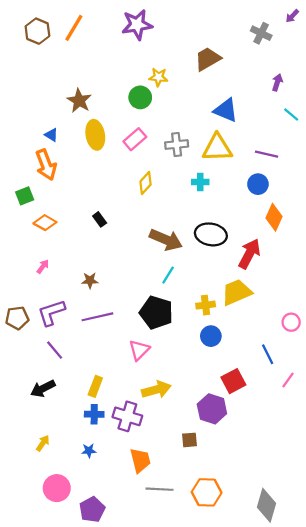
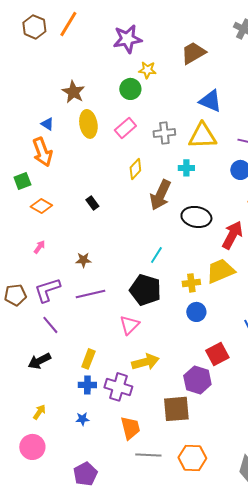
purple star: (137, 25) -> (127, 39), moved
brown arrow: (166, 240) -> (160, 195), moved, turned 92
brown square: (189, 440) -> (176, 409), size x1.8
pink circle: (57, 488) -> (32, 447), moved

